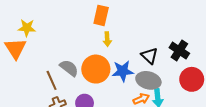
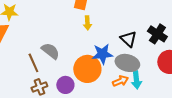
orange circle: (96, 69) -> (87, 69), moved

